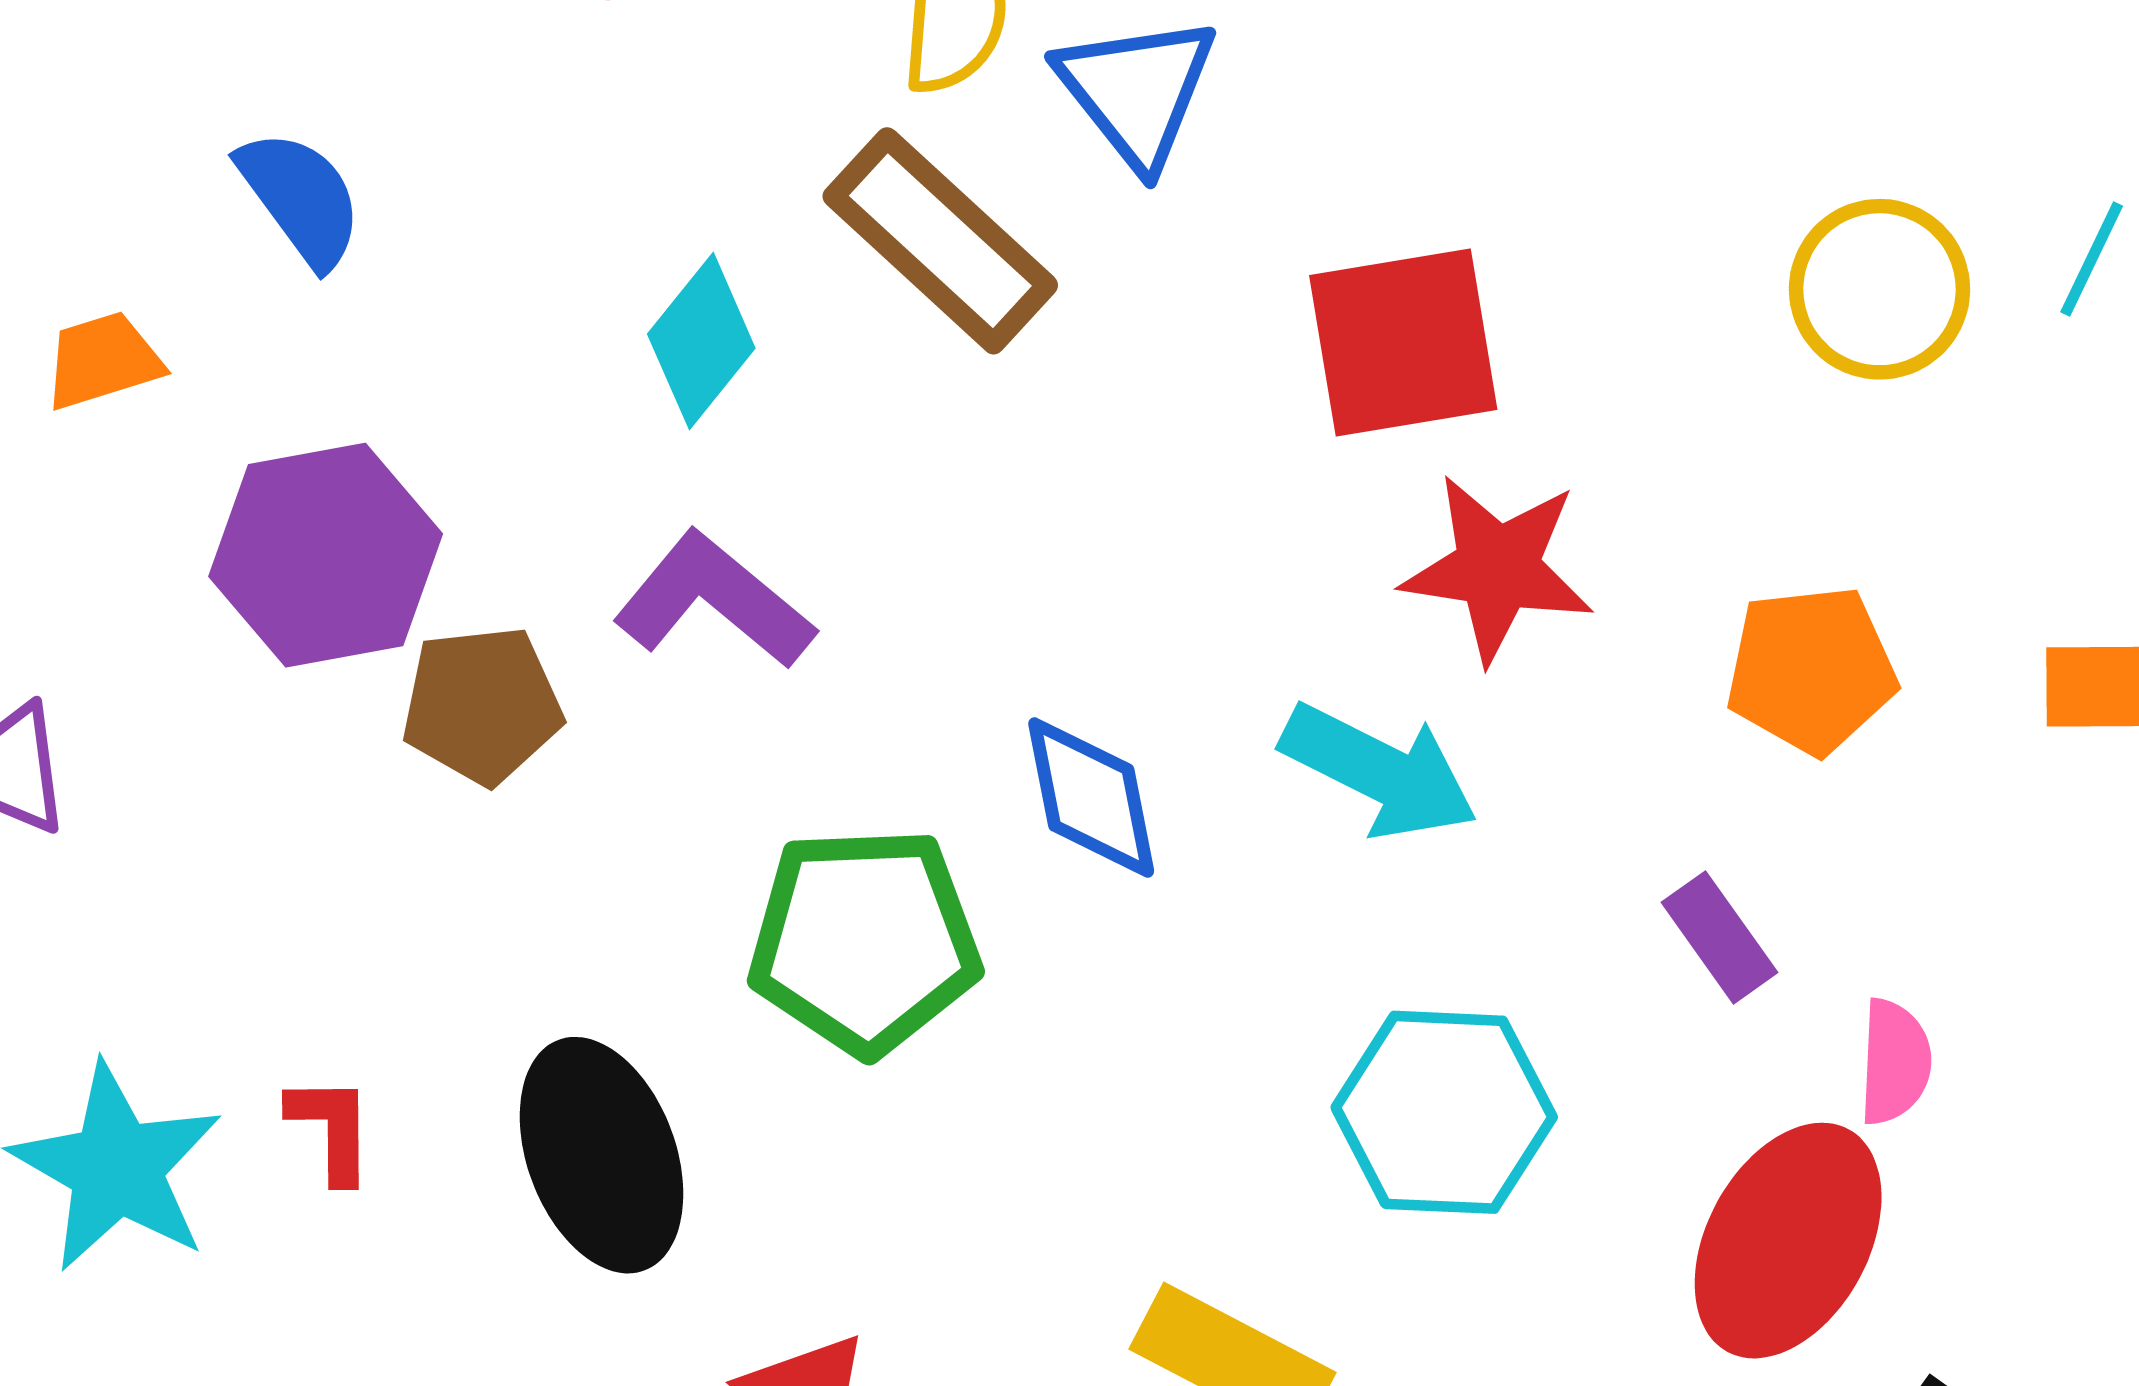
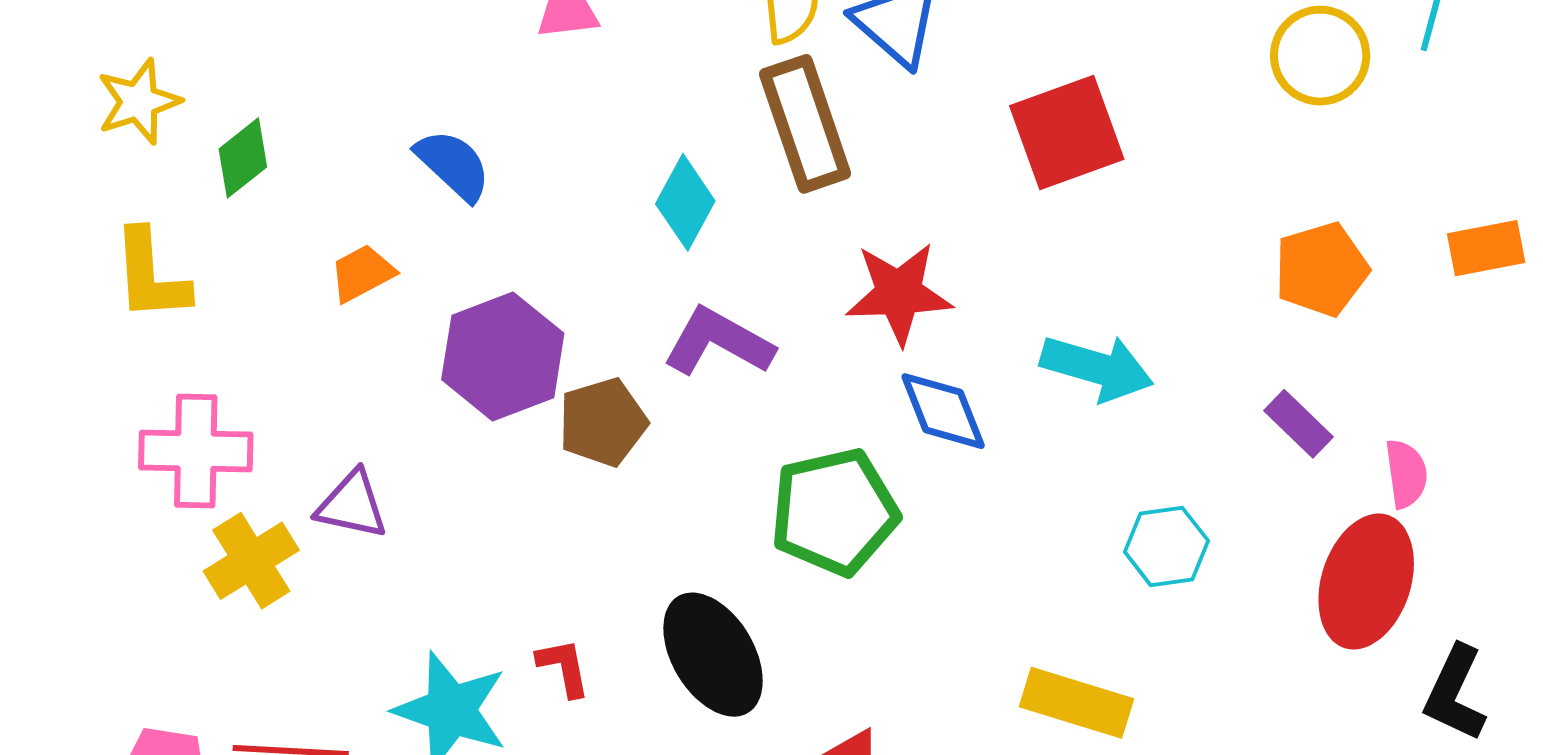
brown rectangle: (940, 241) -> (805, 124), turned 39
red star: (1497, 568) -> (899, 293), moved
cyan hexagon: (1444, 1112) -> (1166, 546), size x0.7

